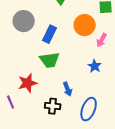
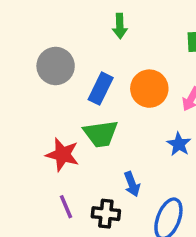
orange circle: (85, 25) -> (149, 89), moved
red star: (28, 83) -> (63, 155), moved, turned 30
purple line: (11, 102) -> (66, 207), moved

